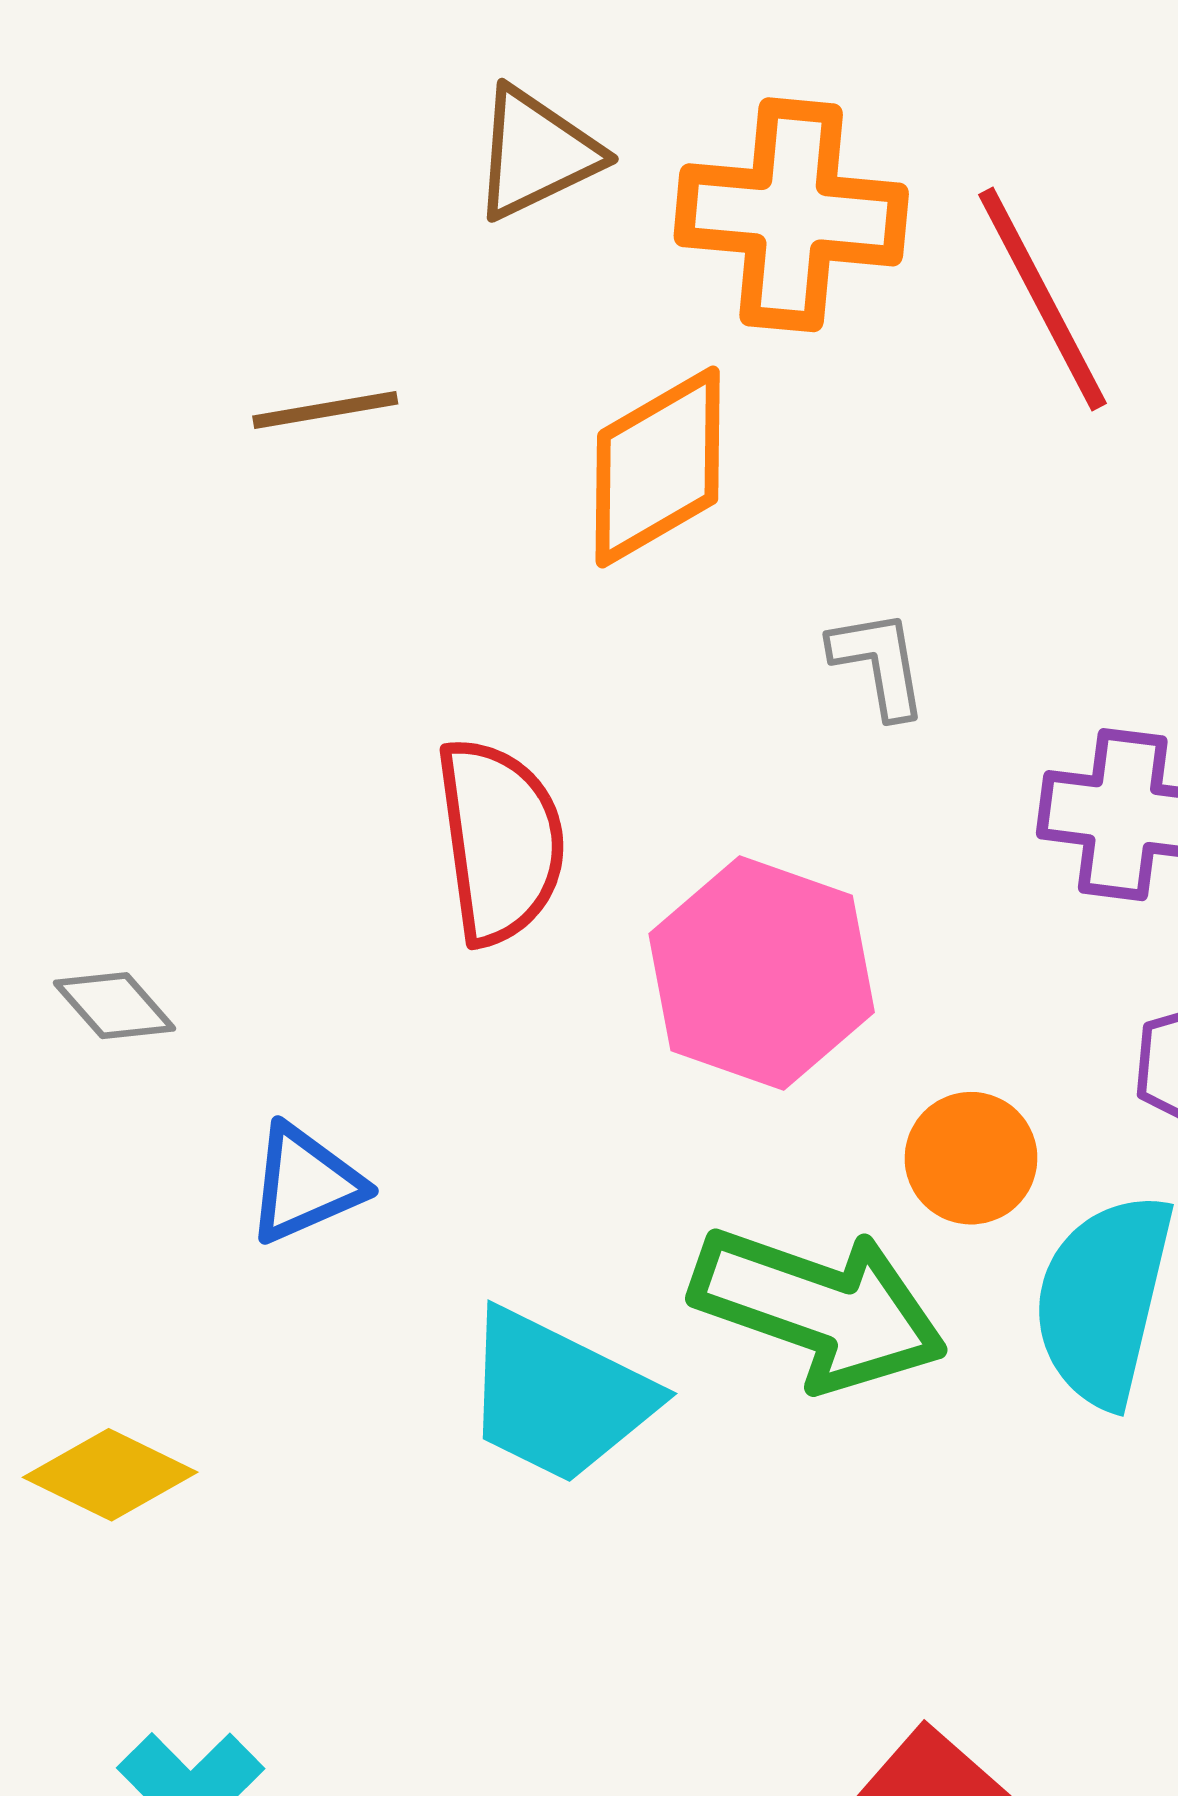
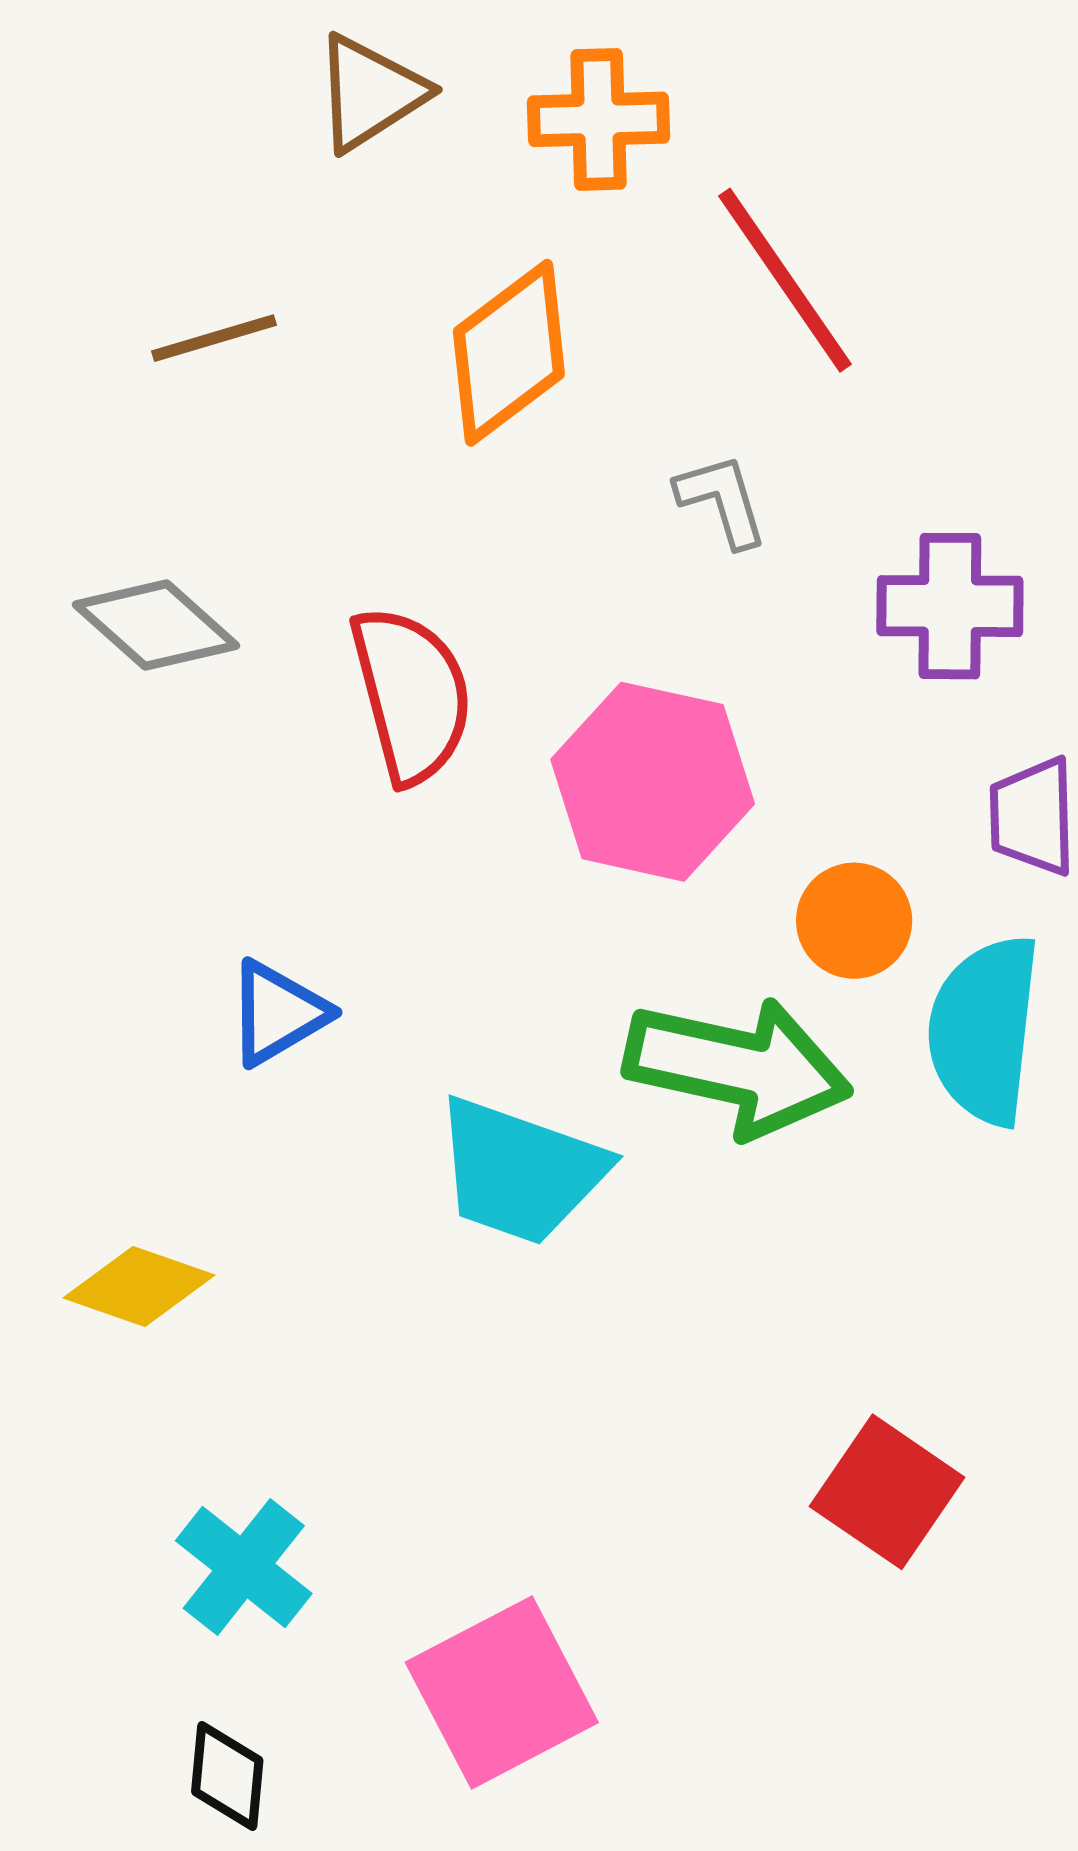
orange cross: (791, 215) -> (598, 119), size x0.7
red line: (1042, 299) -> (785, 280), moved
gray diamond: (114, 1006) -> (156, 625), moved, size x1.5

